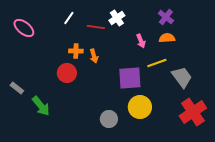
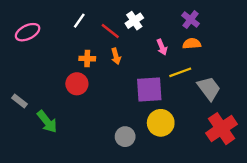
red line: (96, 27) -> (110, 31), turned 30
pink ellipse: (24, 28) -> (28, 32), turned -65
orange arrow: (94, 56) -> (116, 56), moved

